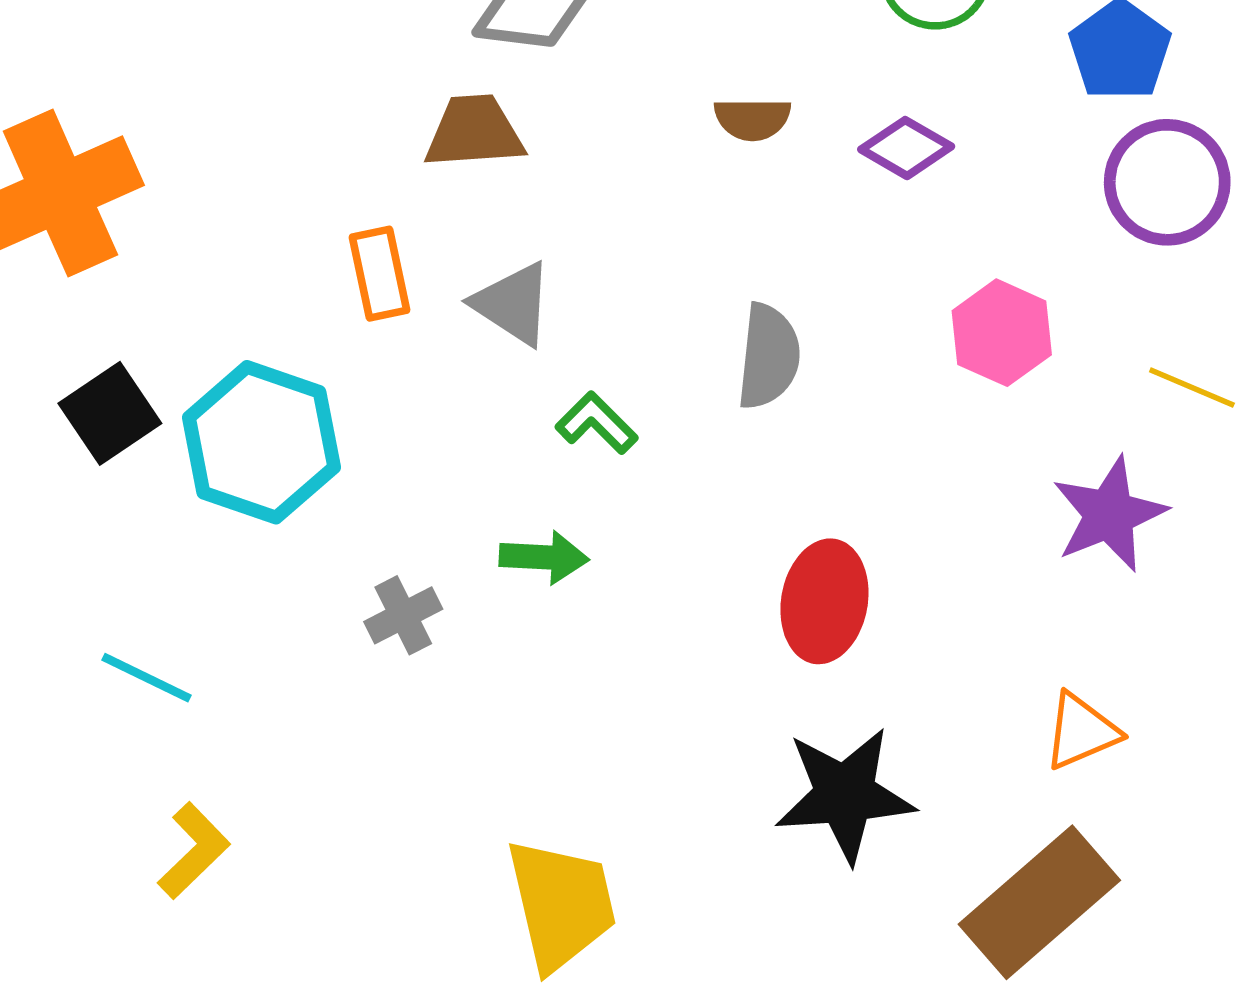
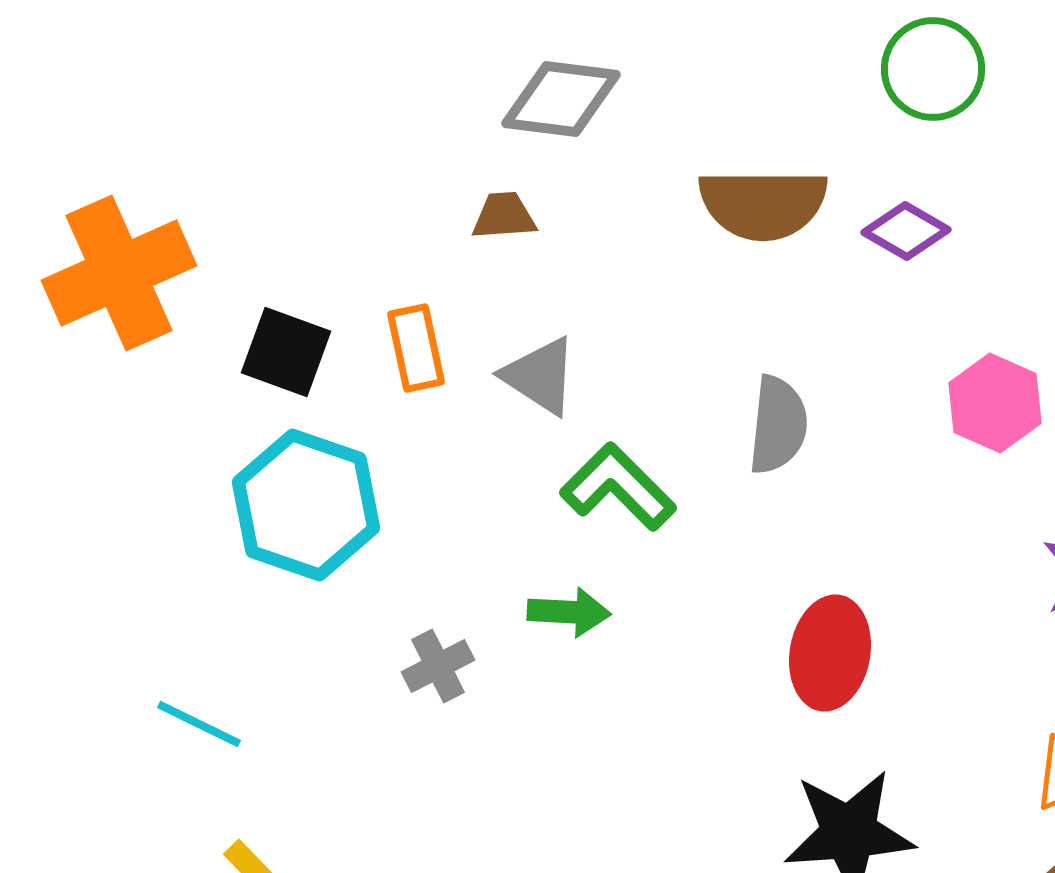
brown semicircle: (752, 119) -> (763, 204), size x1.8
brown trapezoid: (474, 132) -> (504, 216), size x0.7
black square: (110, 413) -> (286, 352), moved, turned -36
green L-shape: (597, 423) -> (618, 487), size x1.5

